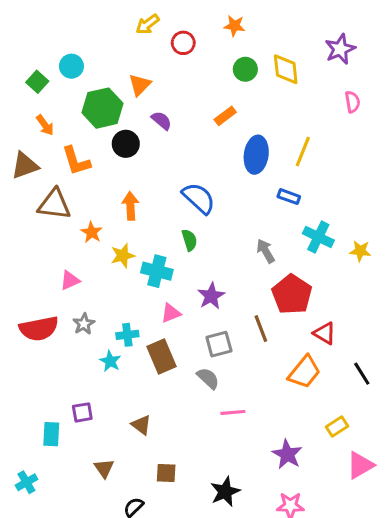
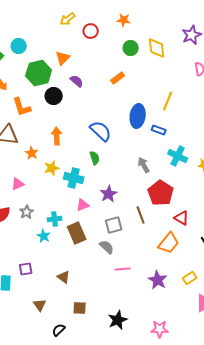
blue ellipse: (256, 155) -> (138, 116), moved
purple star: (287, 454) -> (158, 280), moved

